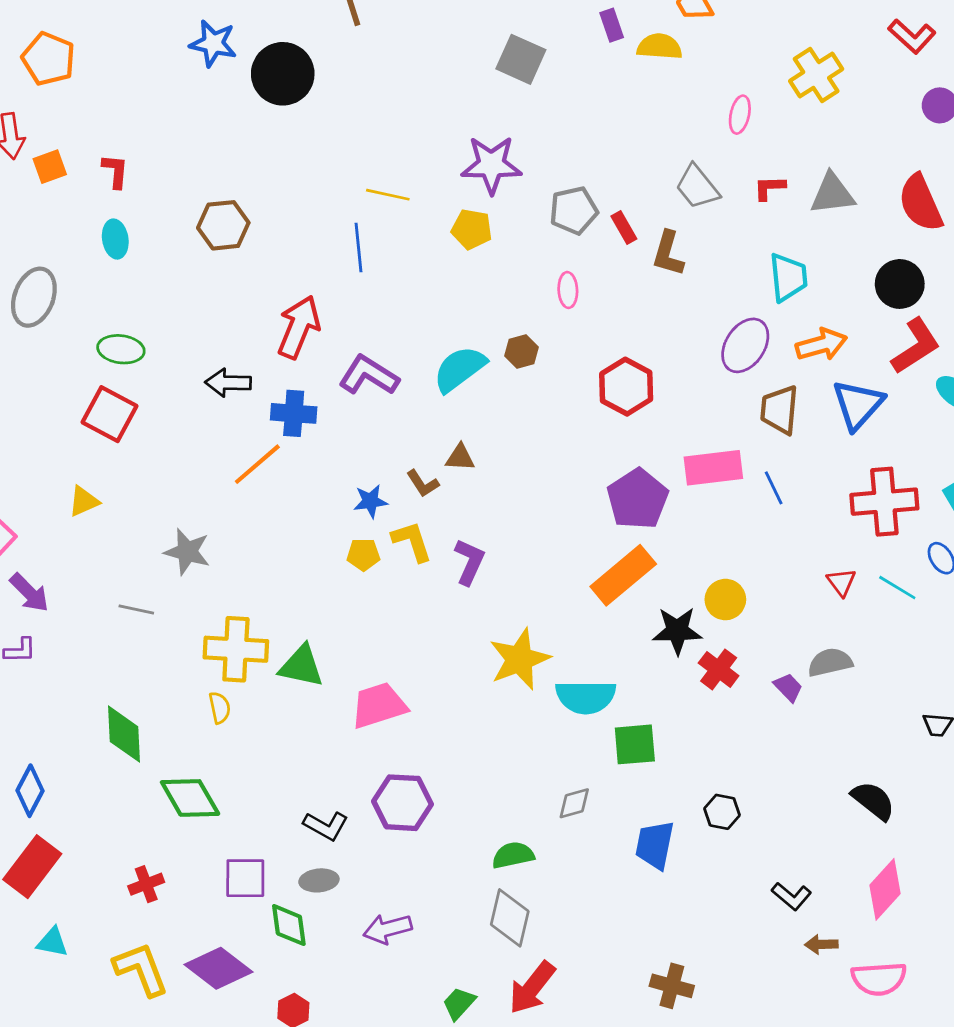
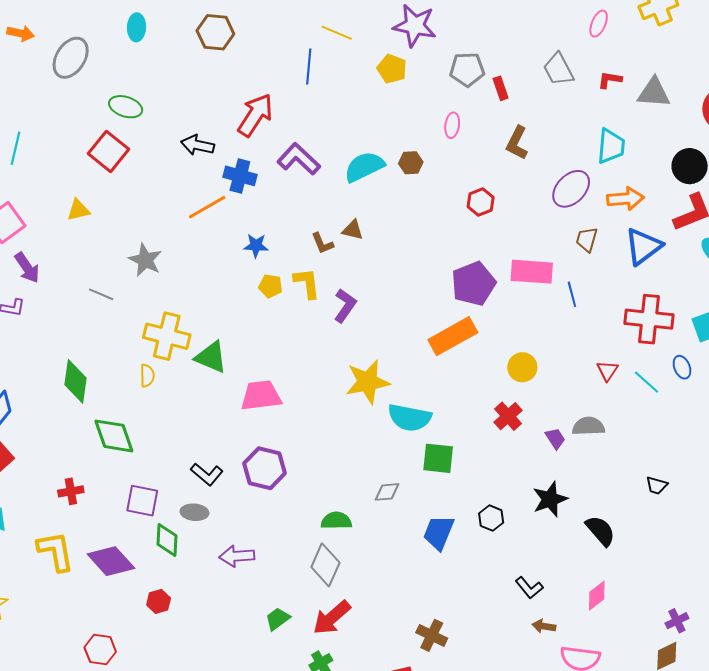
brown L-shape: (668, 253) -> (517, 143), moved
red hexagon: (626, 387) -> (481, 202), size x0.7
brown trapezoid: (780, 410) -> (587, 239), size x0.7
blue star: (370, 501) -> (256, 246), moved
black star: (677, 631) -> (550, 499), moved, turned -30
pink diamond: (885, 889) -> (597, 596), size x0.7

